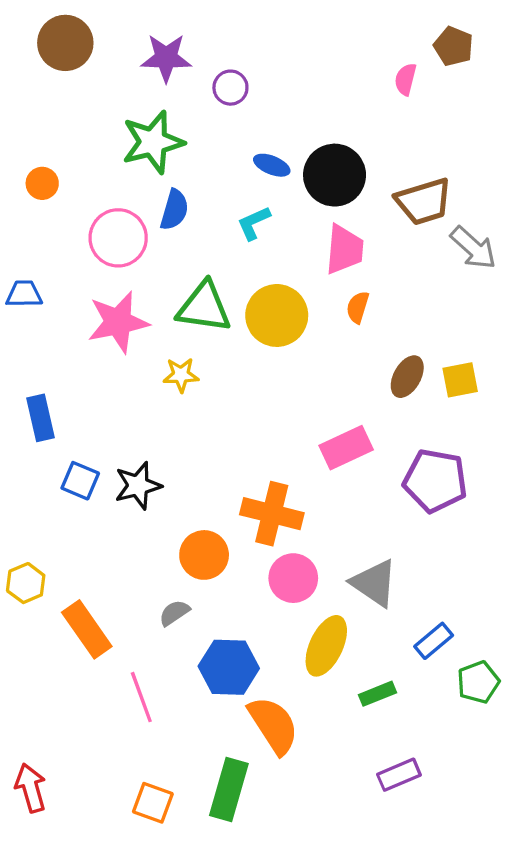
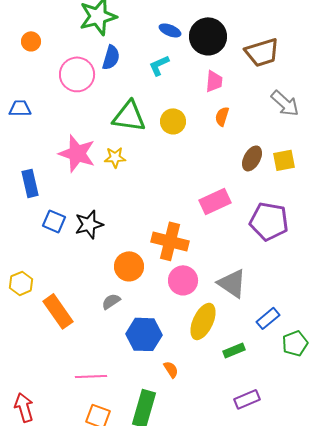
gray arrow: (473, 248) -> (285, 103), moved
pink trapezoid: (344, 249) -> (214, 81), size x0.7
yellow circle: (277, 315) -> (173, 121), size x0.7
pink star: (118, 322) -> (77, 153), moved, turned 30
pink line: (141, 697) -> (91, 376), moved, turned -72
orange semicircle: (273, 725) -> (171, 369), size x0.5

